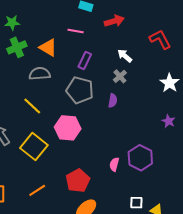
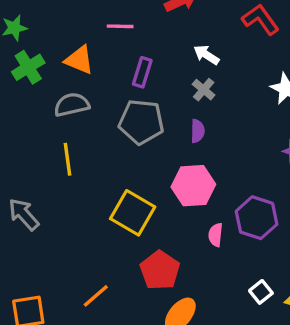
yellow line: (32, 106) -> (67, 159), turned 48
pink hexagon: (68, 128) -> (193, 186), moved
yellow square: (34, 147) -> (133, 213), moved
white square: (136, 203) -> (261, 292), turned -32

